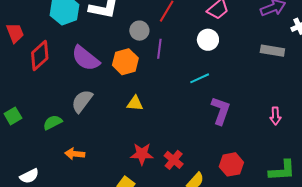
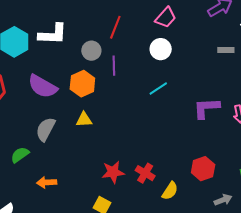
gray rectangle: (272, 51) -> (226, 50), size x0.7
yellow triangle: (135, 103) -> (84, 120), moved
purple L-shape: (221, 111) -> (206, 108), moved, turned -104

